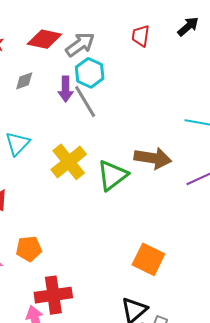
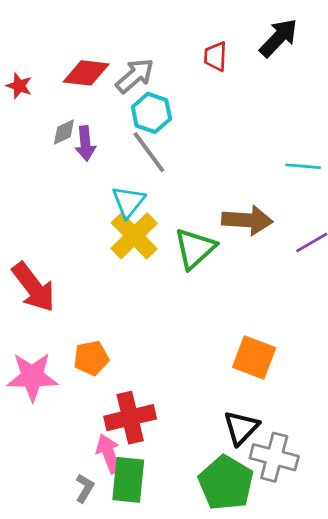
black arrow: (188, 26) -> (278, 38), size x1.4
purple arrow: (66, 89) -> (85, 143), moved
cyan triangle: (18, 144) -> (128, 202), moved

